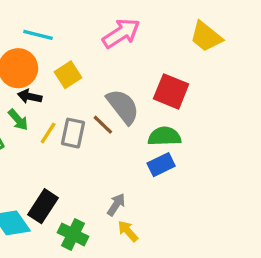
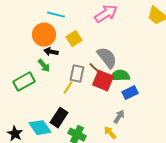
red square: (171, 91) -> (103, 81), moved
yellow line: (48, 133) -> (68, 88), moved
green semicircle: (164, 136) -> (120, 76), moved
gray arrow: (116, 205) -> (119, 117), moved

